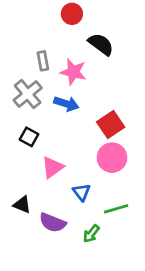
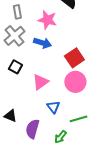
gray rectangle: (43, 61) -> (17, 12), moved
pink triangle: (53, 167) -> (40, 82), moved
purple semicircle: (53, 223) -> (32, 129), turned 84

